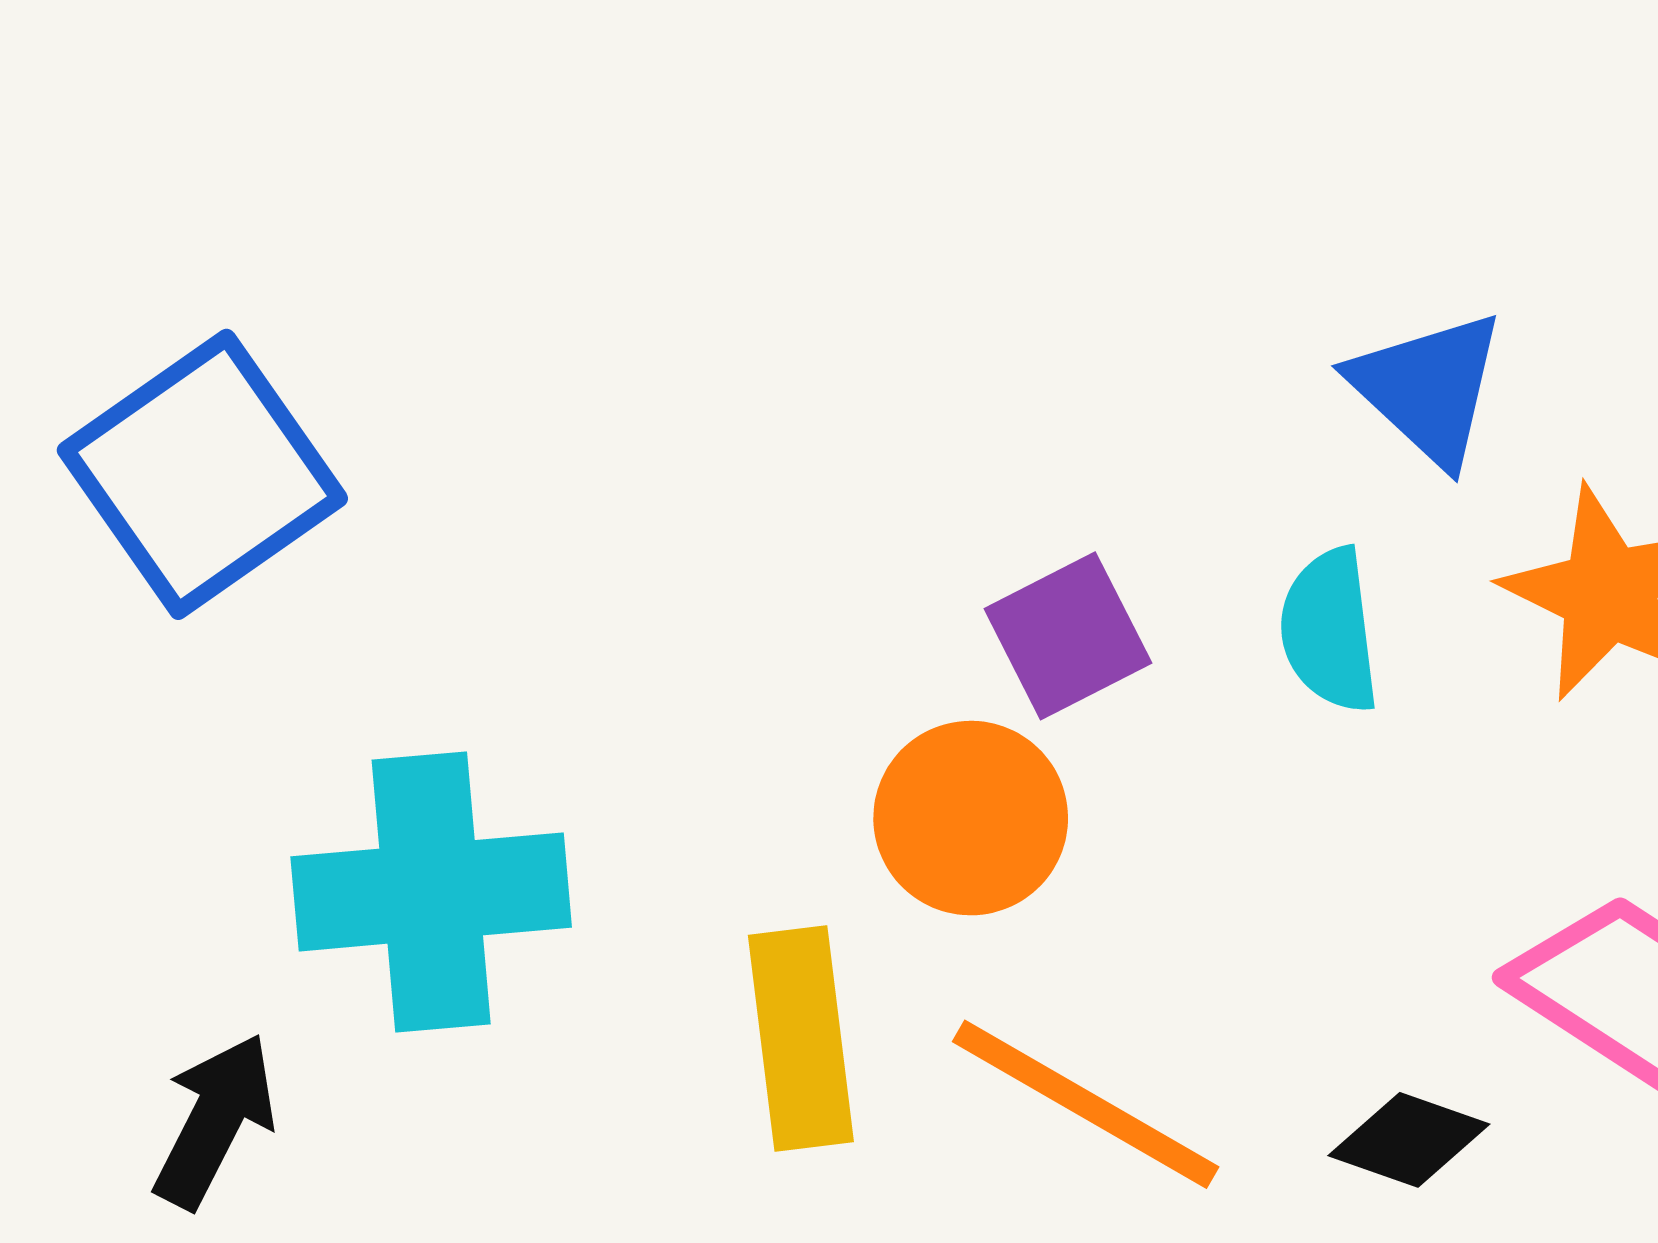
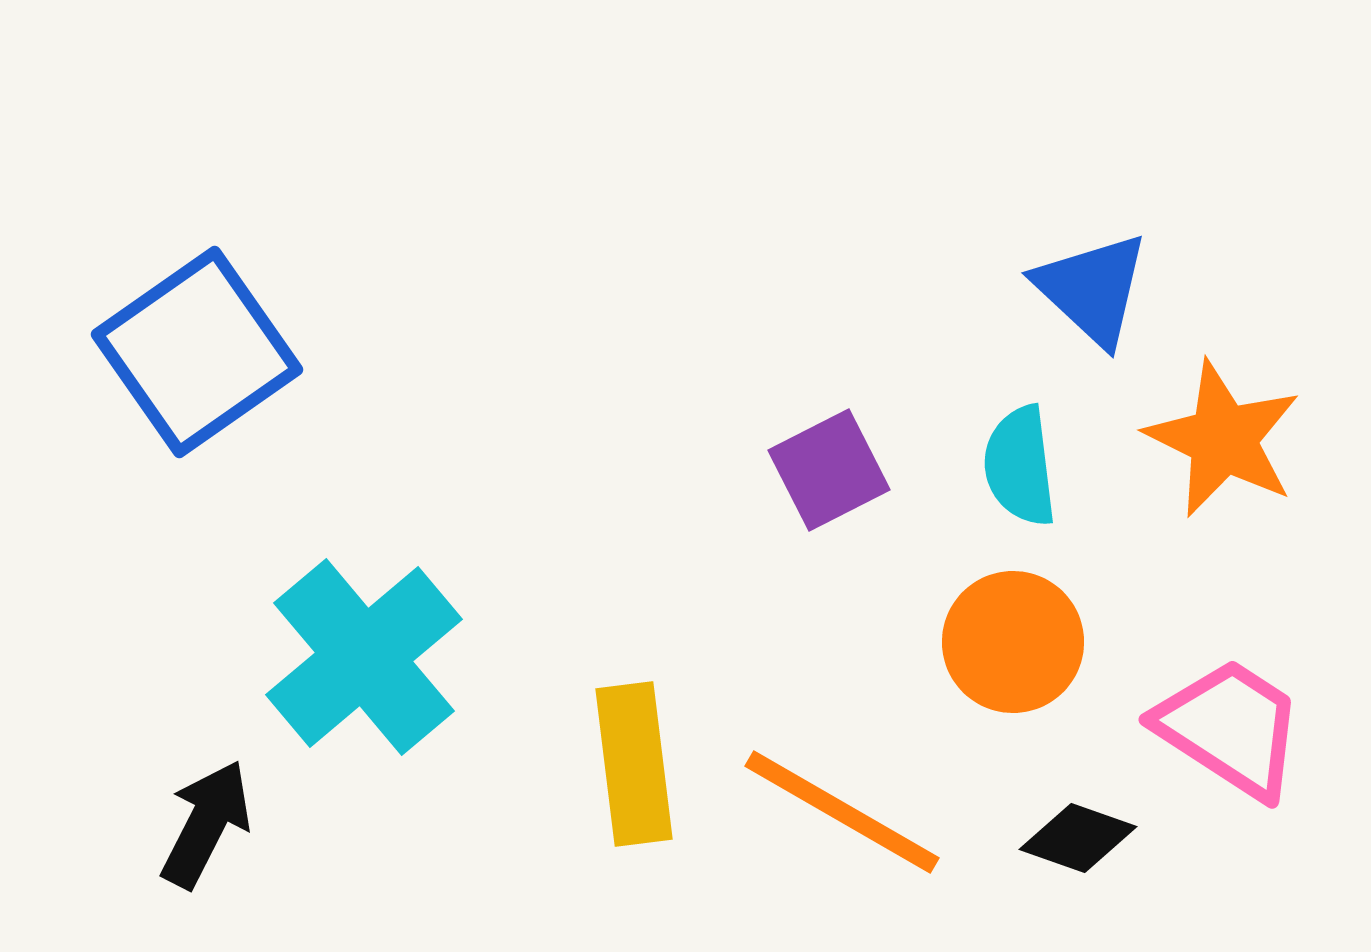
orange circle: (971, 818) -> (1013, 642), moved
cyan cross: (431, 892) -> (364, 657), turned -35

